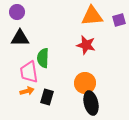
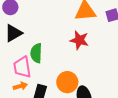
black triangle: (20, 38) -> (13, 33), turned -30
orange circle: (85, 83) -> (67, 82), moved

